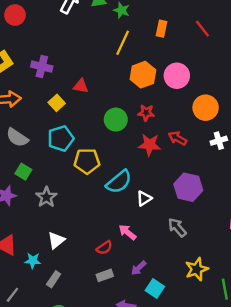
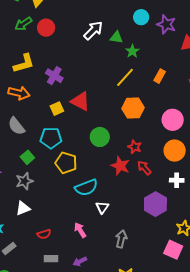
pink circle: (177, 76) -> (173, 120), moved
red triangle: (81, 86) -> (80, 101), size x1.5
red star: (146, 113) -> (135, 147), moved
green square: (23, 172) -> (27, 157), moved
purple hexagon: (188, 187) -> (155, 204), moved
white triangle: (144, 199) -> (102, 207), turned -40
gray arrow: (177, 227) -> (121, 239), turned 36
white triangle: (56, 240) -> (23, 208), moved
red semicircle: (104, 248) -> (44, 234), moved

